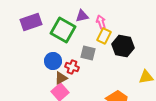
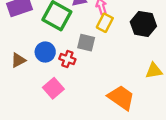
black hexagon: (123, 46) -> (143, 24), moved
brown triangle: (61, 78) -> (18, 60), moved

